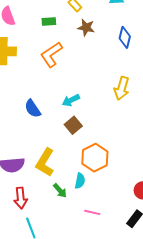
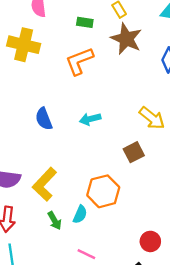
brown star: (86, 28) -> (126, 39), size x1.5
yellow arrow: (122, 88) -> (152, 118), turned -80
brown square: (73, 125) -> (134, 152), moved

